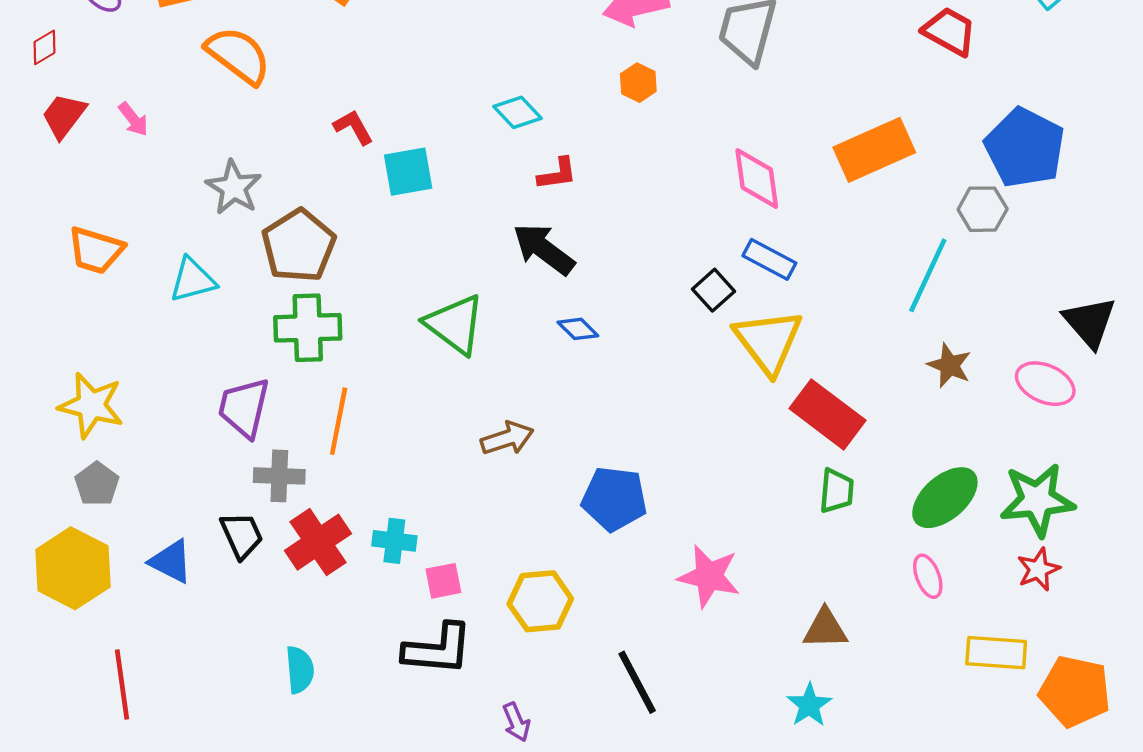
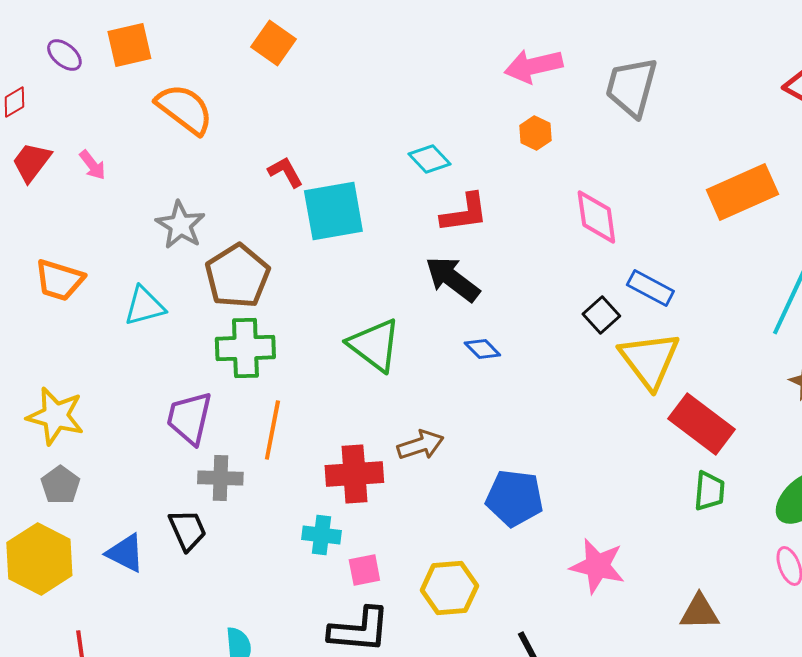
cyan square: (408, 172) -> (333, 211), size x1.4
red L-shape: (557, 174) -> (464, 213), size x1.4
pink diamond: (757, 178) -> (596, 217), moved
red cross: (318, 542) -> (354, 474), moved, turned 30

